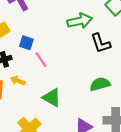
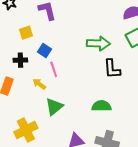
yellow arrow: (18, 81) -> (39, 84), moved
green triangle: (52, 98) -> (54, 107), turned 36

